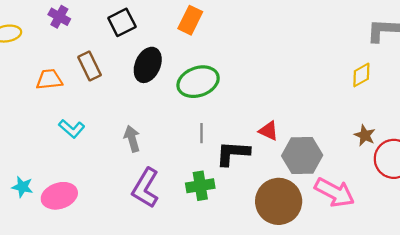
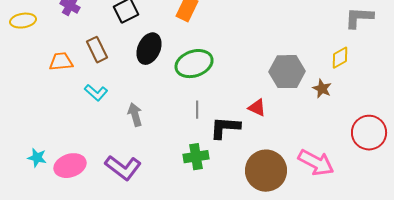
cyan L-shape: (72, 129) -> (96, 93), moved
brown star: (365, 135) -> (322, 89), moved
gray hexagon: (302, 156) -> (287, 72), moved
purple L-shape: (145, 188) -> (123, 168), moved, turned -84

